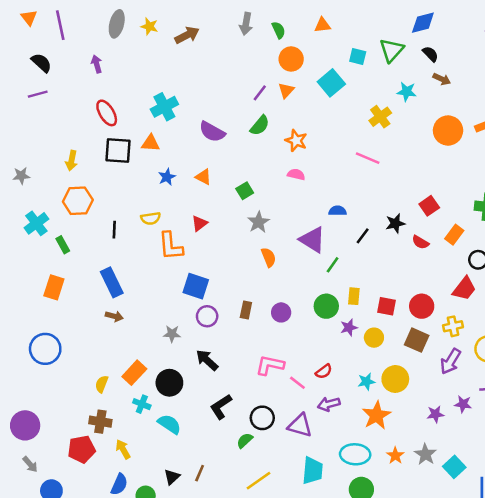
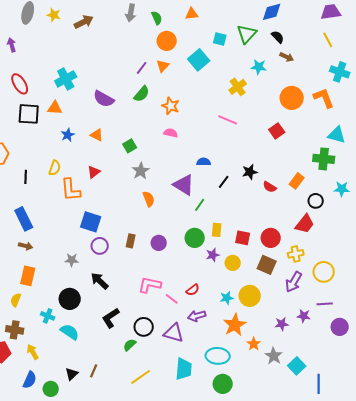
red square: (429, 206) -> (277, 131), moved
yellow semicircle: (151, 218) -> (55, 168), turned -63
orange rectangle: (134, 373) -> (28, 276), moved, turned -30
orange star: (395, 456) -> (254, 344), moved

